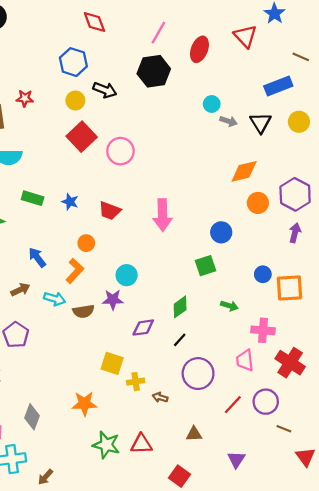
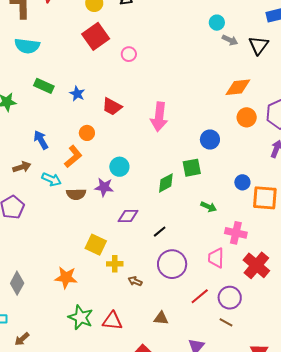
pink circle: (120, 151) -> (129, 54), size x0.6
green diamond: (180, 307) -> (166, 183), moved
brown line: (284, 429) -> (226, 322), moved

